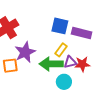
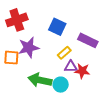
blue square: (60, 26) -> (57, 27), moved
green arrow: (51, 64) -> (40, 80), moved

